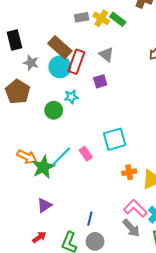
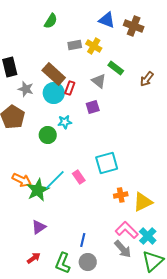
green rectangle: (118, 19) -> (116, 68), moved
red rectangle: (76, 62) -> (70, 88), size x0.6

